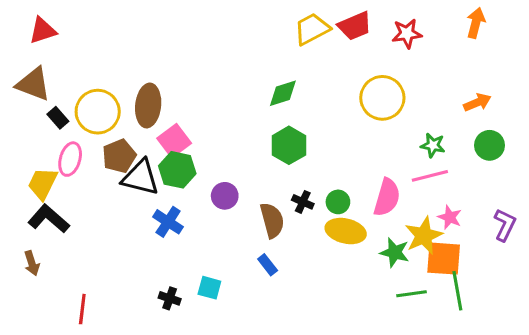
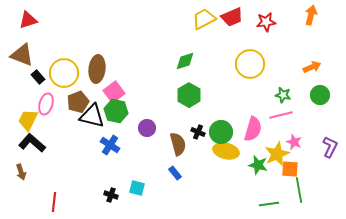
green circle: (338, 202) -> (221, 132), size x1.5
orange square: (444, 259) -> (290, 169), size x0.7
green line: (411, 294) -> (269, 204), moved

